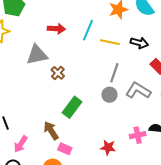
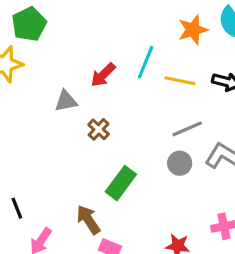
red arrow: (56, 29) -> (103, 75), moved, turned 132
gray triangle: (37, 55) -> (66, 101), size x0.7
gray line: (114, 73) -> (187, 129), turned 48

